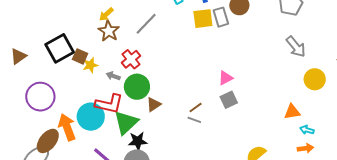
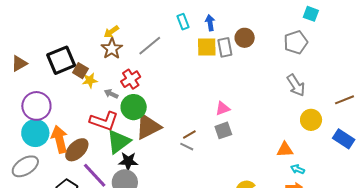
brown triangle: (154, 104) -> (148, 127), size x1.8
cyan circle: (91, 117) -> (35, 133), moved
brown ellipse: (48, 141) -> (77, 150), moved

